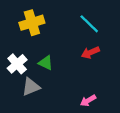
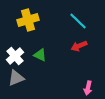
gray triangle: (31, 87) -> (16, 78), moved
pink arrow: (88, 101) -> (88, 88), moved, turned -48

